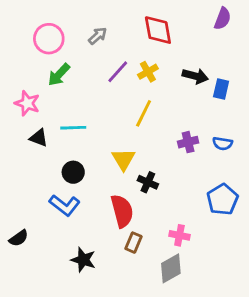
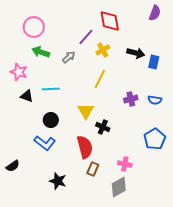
gray arrow: (98, 36) -> (69, 57), moved
purple line: (118, 72) -> (86, 37), moved
green arrow: (59, 75) -> (41, 52), turned 66

